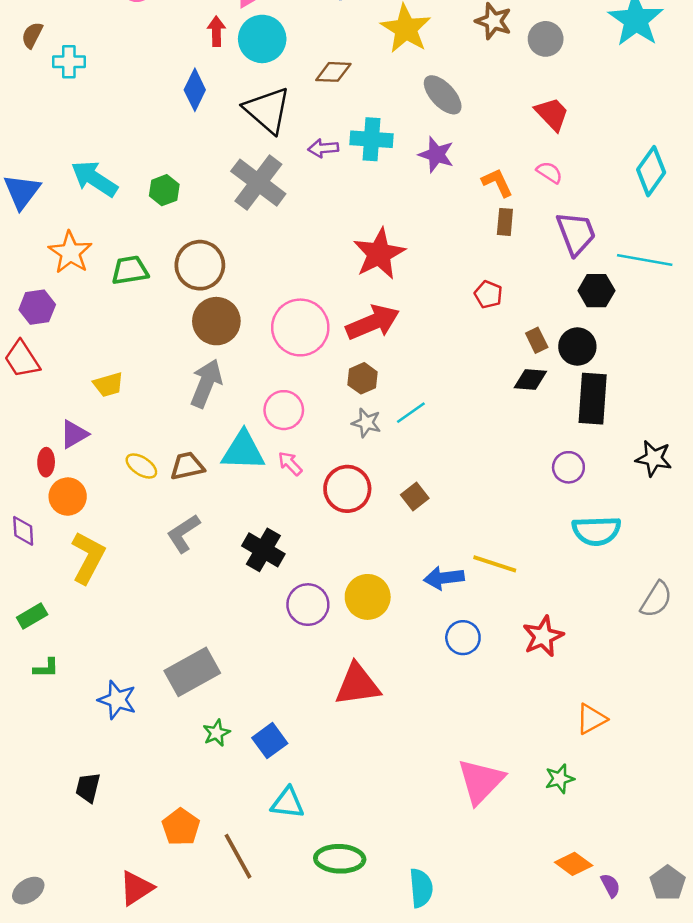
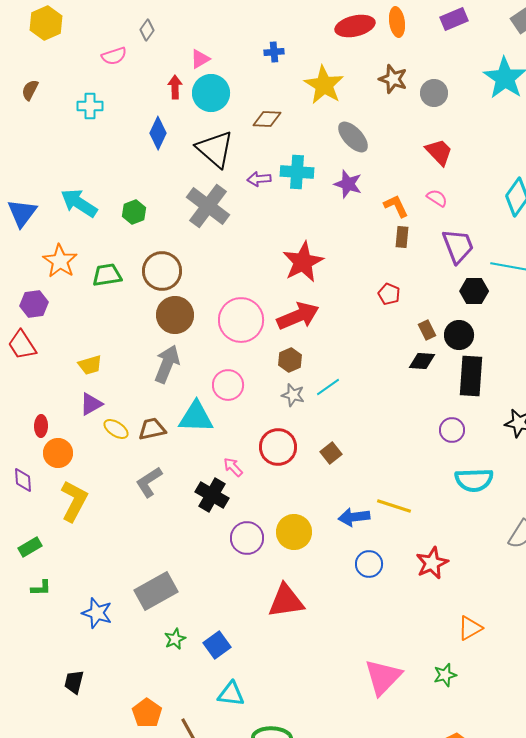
cyan cross: (69, 62) -> (90, 106), moved
purple triangle: (74, 434) -> (91, 404), moved
pink arrow: (290, 463) -> (233, 467), moved

